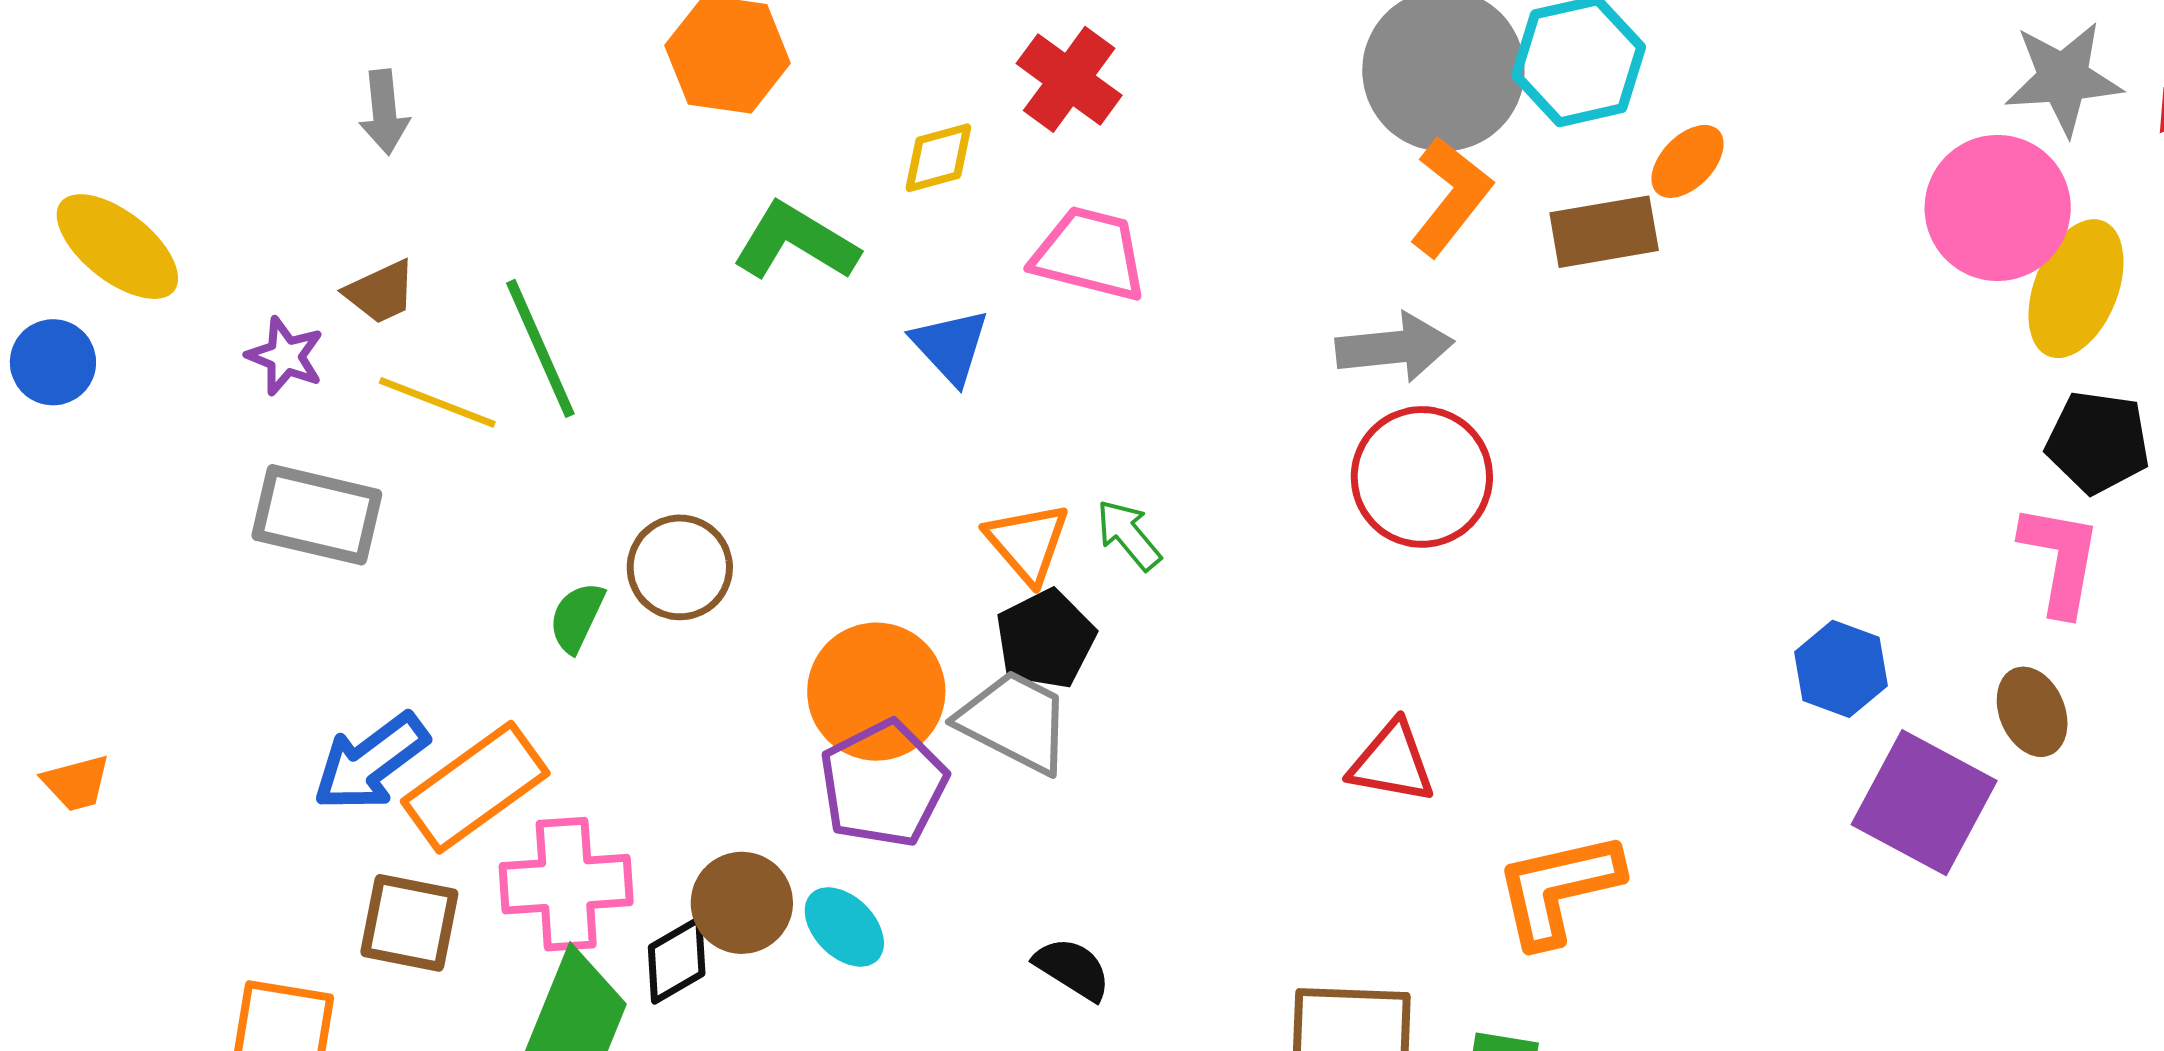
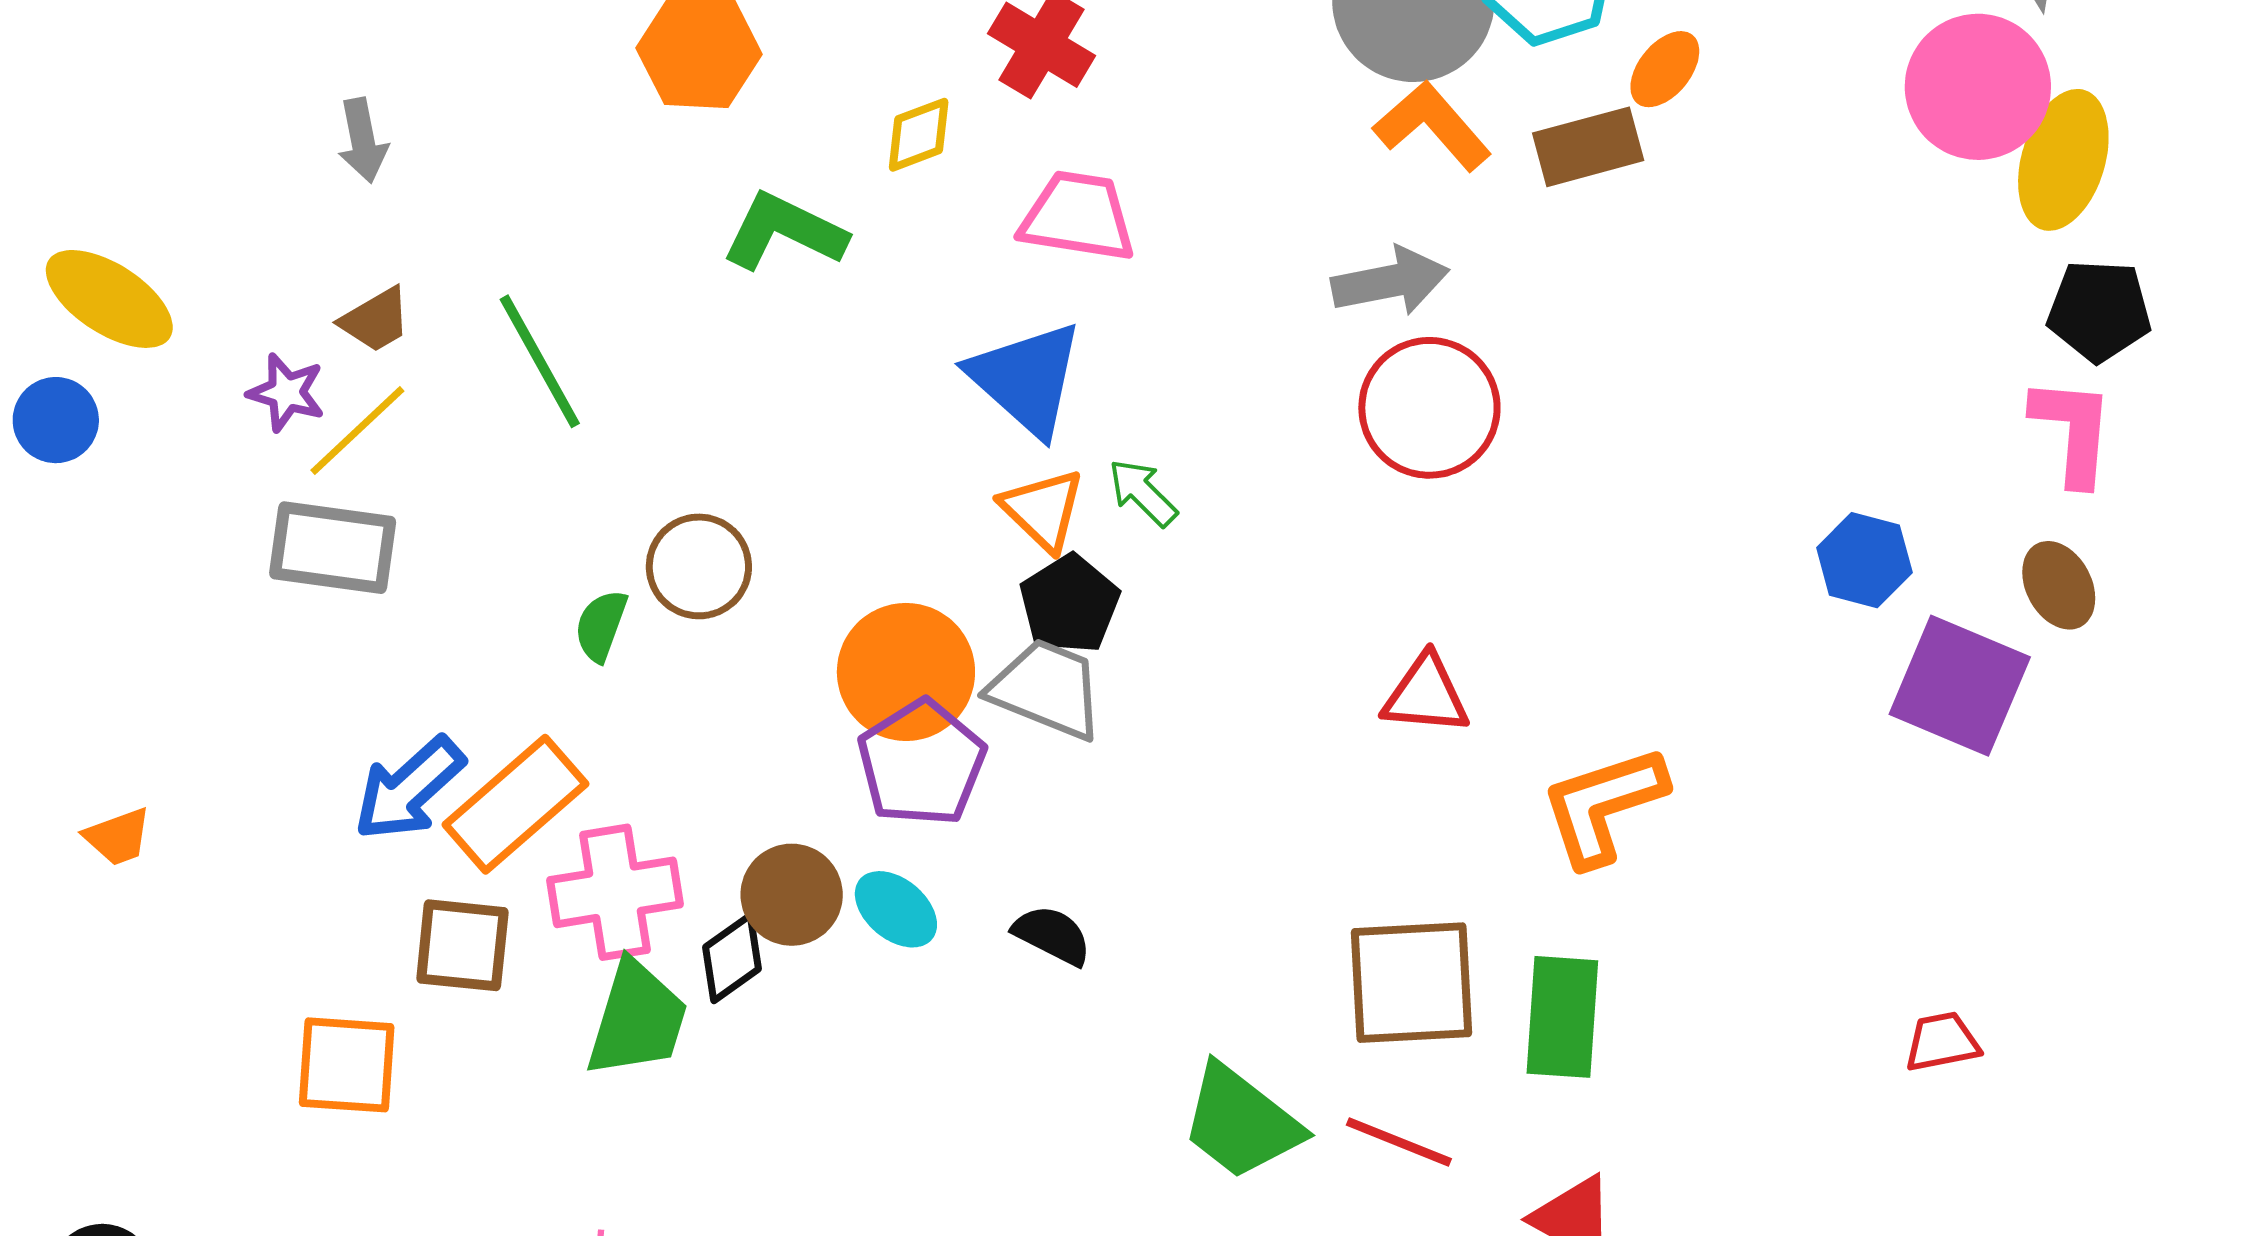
orange L-shape: (1451, 197) -> (1432, 126), turned -74
blue triangle: (951, 346) -> (1026, 379), moved, size x1.5
yellow line: (437, 402) -> (357, 431), moved, turned -59
black semicircle: (1073, 969) -> (1052, 935), moved

